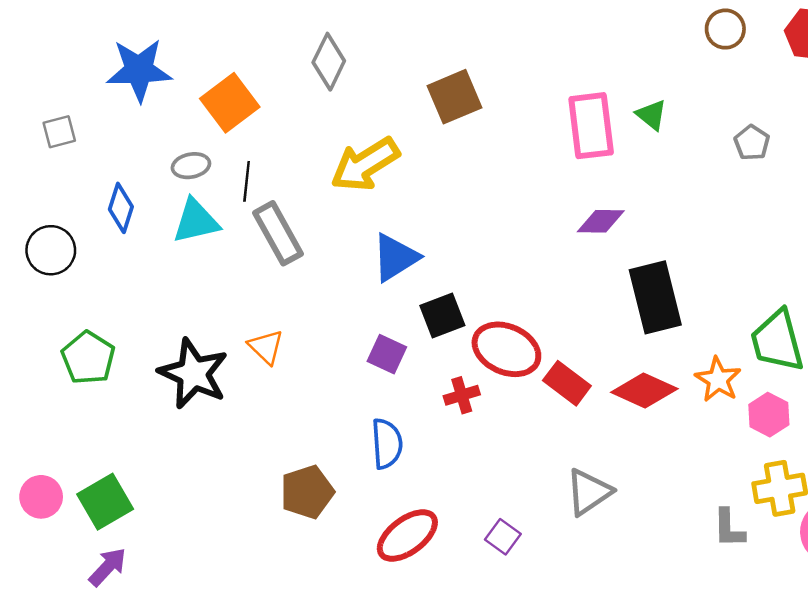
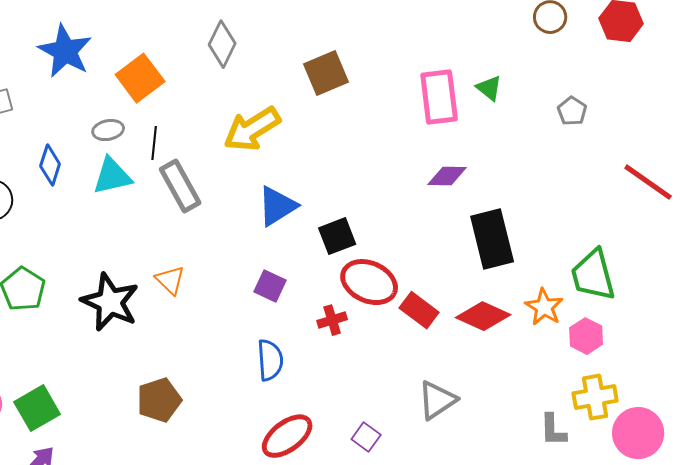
blue star: (139, 70) -> (65, 51), turned 30
black square: (442, 316) -> (337, 236), moved
brown pentagon: (307, 492) -> (159, 400), moved

